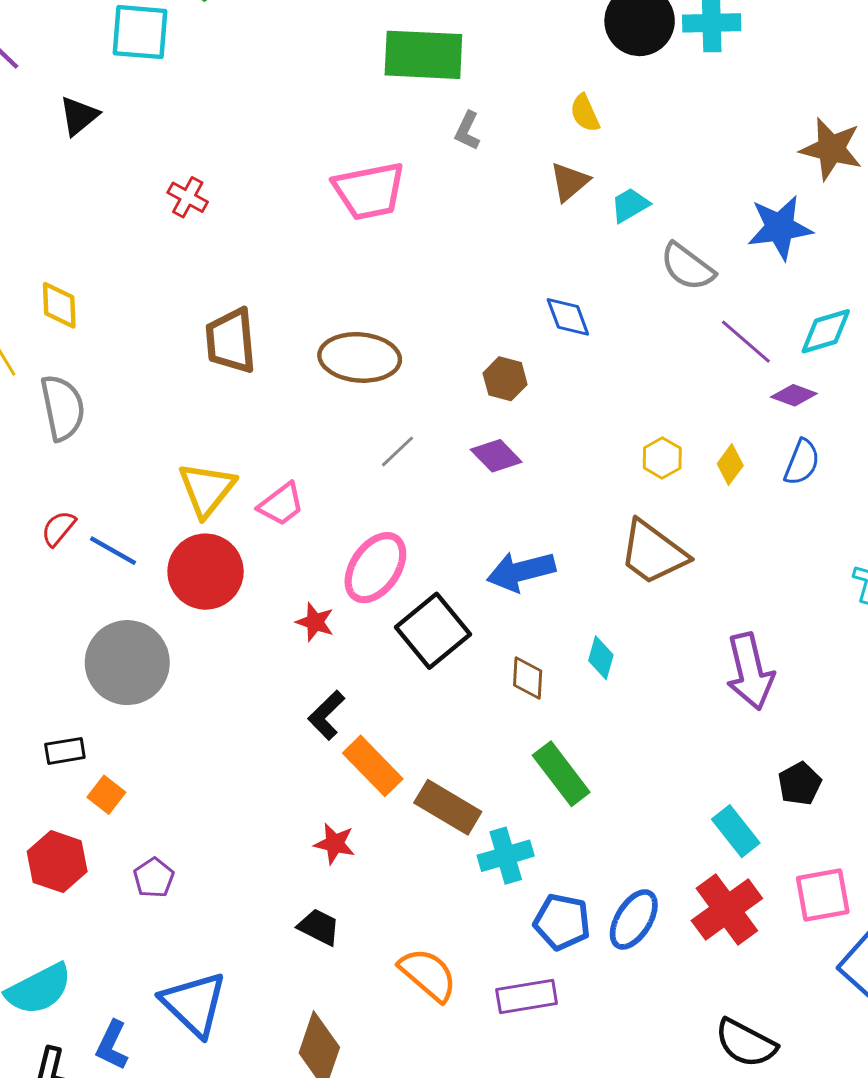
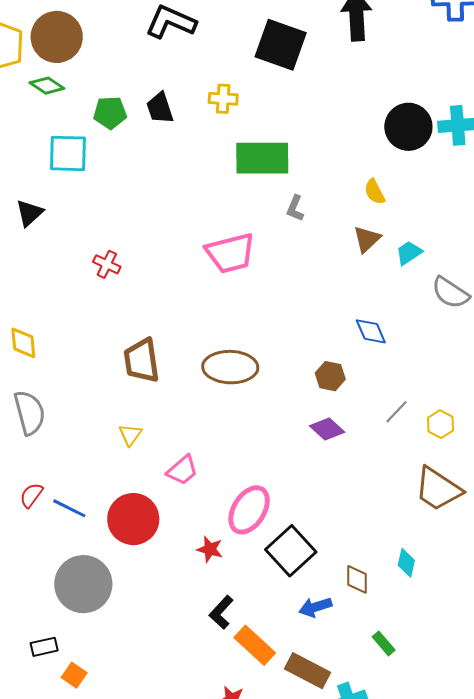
gray line: (398, 451) -> (397, 412), moved
yellow triangle: (207, 489) -> (130, 435), moved, size x0.6
blue arrow: (521, 571) -> (315, 607), moved, size x0.7
green rectangle: (561, 774) -> (384, 643), size x0.6

